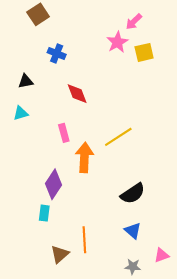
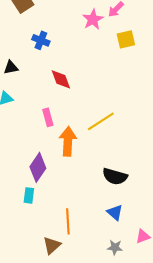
pink star: (117, 42) -> (93, 19), moved
black semicircle: (133, 193) -> (115, 176), turned 50
brown triangle: (60, 254) -> (52, 245), moved

